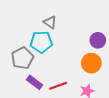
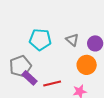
gray triangle: (50, 22) -> (72, 40), moved
gray pentagon: (22, 58) -> (20, 66), moved

